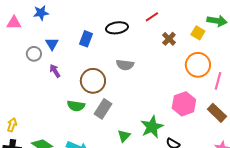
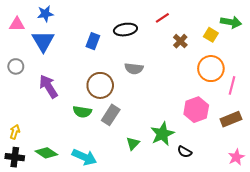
blue triangle: (52, 44) -> (43, 41), moved, size x1.6
gray circle: (34, 54) -> (16, 66), moved
purple arrow: (55, 71) -> (49, 86), moved, size x1.6
brown rectangle: (217, 113) -> (231, 119), turned -66

